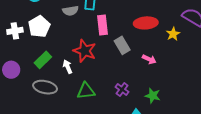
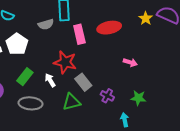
red ellipse: (146, 23) -> (109, 28), moved
yellow star: (173, 34) -> (146, 18), moved
gray rectangle: (122, 45) -> (83, 82), moved

